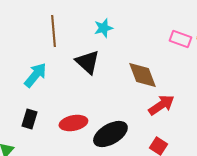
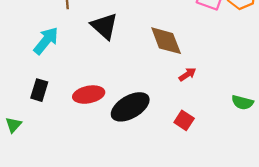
red arrow: (161, 105) -> (187, 74), size x0.6

